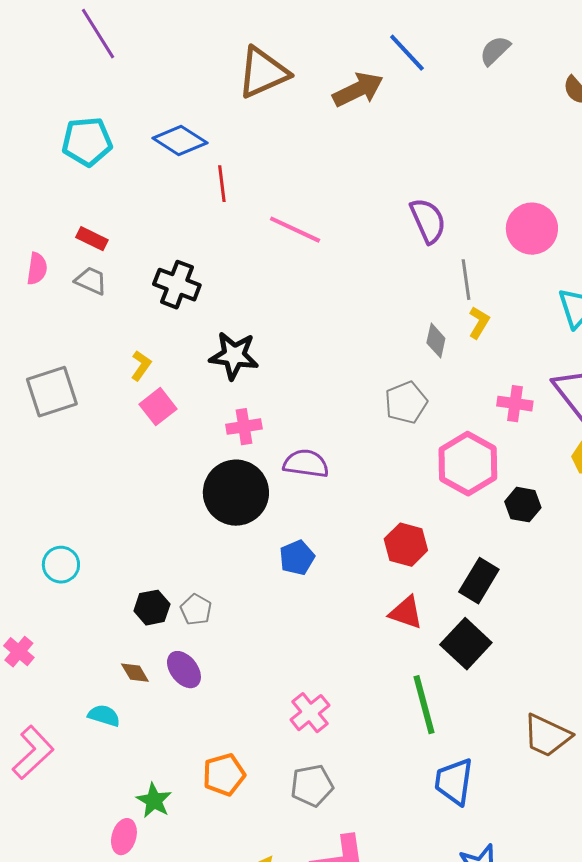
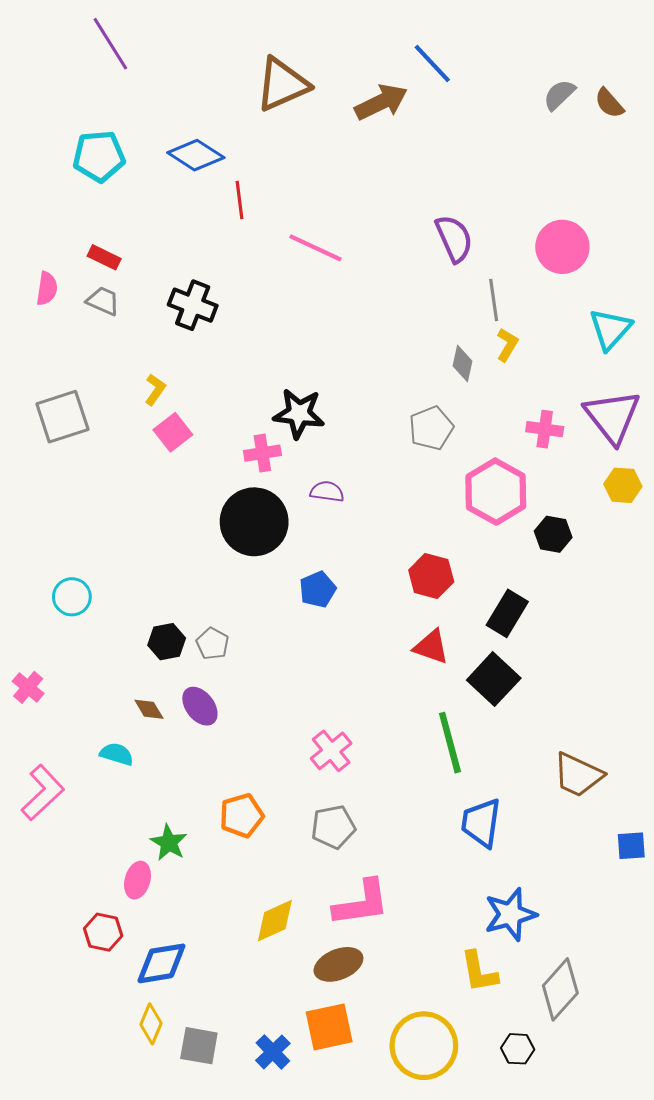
gray semicircle: (495, 51) -> (559, 95), moved
black star: (234, 356) -> (299, 413), moved
purple semicircle: (306, 464) -> (327, 492), size x0.7

